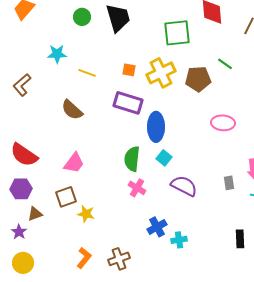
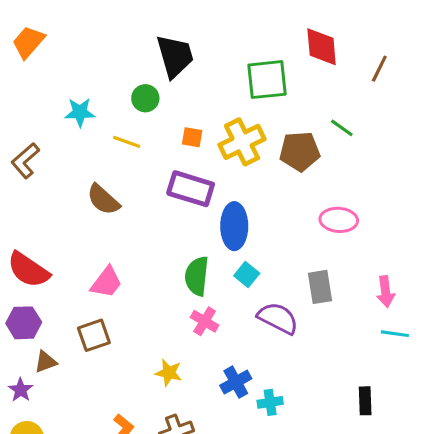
green circle: (82, 17) -> (145, 98), moved
gray rectangle: (229, 183) -> (320, 287), moved, size x1.5
yellow star: (86, 214) -> (169, 373), moved

